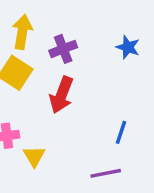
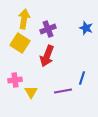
purple line: (106, 173) -> (63, 91), moved

